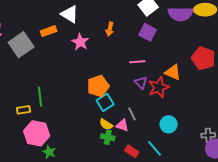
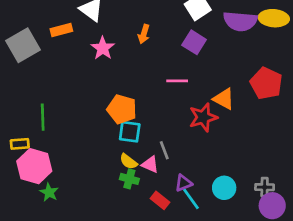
purple triangle: (141, 83) -> (183, 183), moved, turned 48
orange pentagon: (98, 86) -> (122, 109), turned 30
cyan square: (105, 102) -> (130, 132), turned 36
yellow rectangle: (23, 110) -> (20, 144), moved
cyan circle: (169, 124) -> (224, 188), moved

